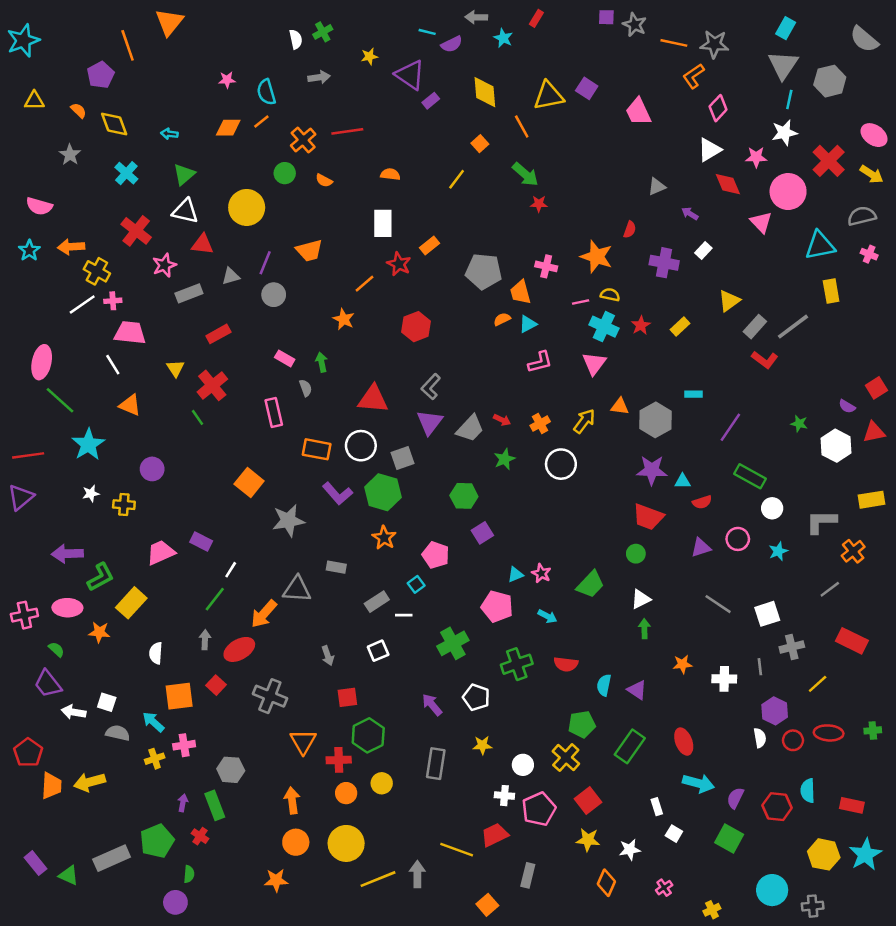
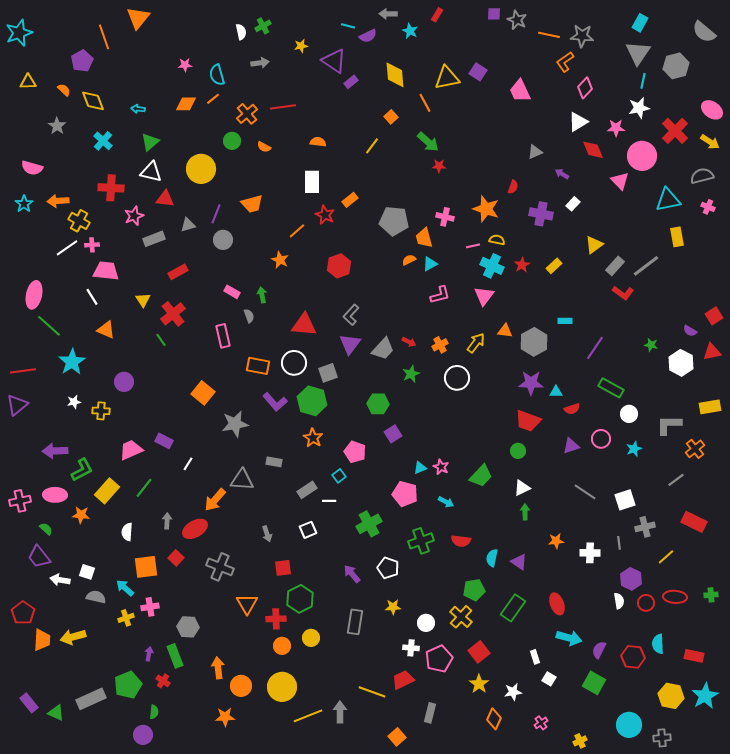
red cross: (136, 231) -> (111, 188), turned -35
green line: (215, 599) -> (144, 488), moved
orange arrow: (292, 800) -> (218, 668), moved
yellow star: (588, 840) -> (479, 684), turned 30

